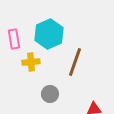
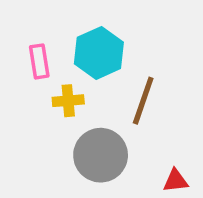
gray circle: (50, 94) -> (101, 155), size x1.8

